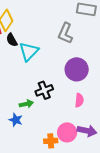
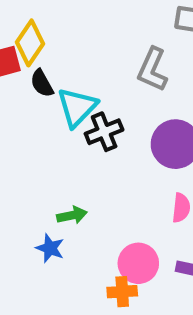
black cross: (44, 90) -> (104, 132), moved
pink circle: (67, 132) -> (138, 263), moved

